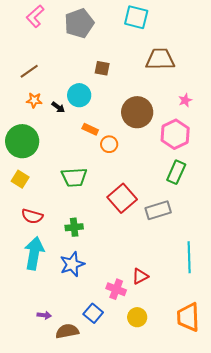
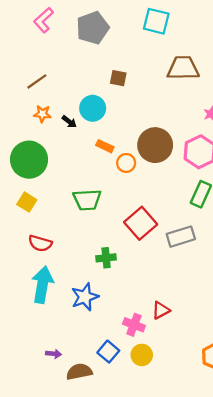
brown circle: (137, 112) -> (155, 145), moved
green cross: (74, 227) -> (106, 258), moved
yellow circle: (137, 317) -> (142, 355), moved

